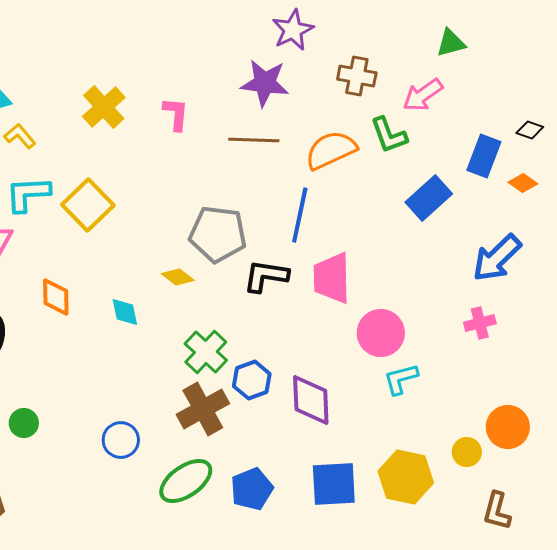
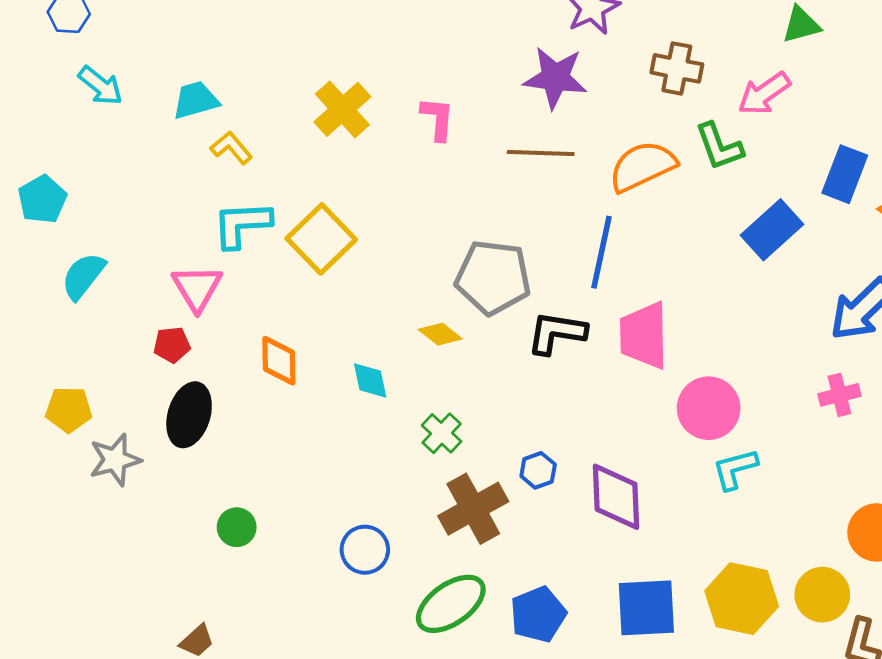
green cross: (206, 352) -> (442, 433), moved, size x0.7
blue hexagon: (252, 380) -> (538, 470), size x0.7
yellow circle: (467, 452) -> (822, 595), moved, size x1.4

